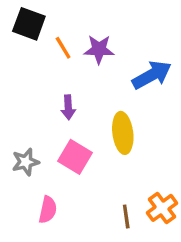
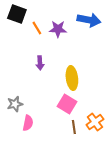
blue arrow: (152, 75) -> (89, 20), moved, turned 40
pink square: (75, 157) -> (67, 104), moved
gray star: (26, 162) -> (15, 104), moved

